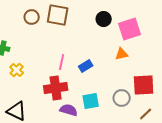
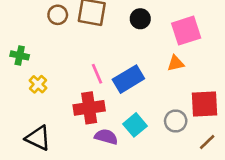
black circle: (104, 19) -> (140, 19), moved
pink line: (62, 62) -> (97, 74), turned -35
blue rectangle: (86, 66) -> (128, 79), size x1.6
cyan square: (91, 101) -> (135, 125), turned -30

